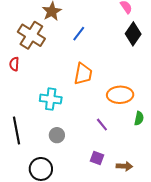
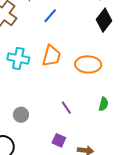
orange ellipse: (120, 95) -> (88, 64), moved
cyan cross: (51, 99) -> (18, 59), moved

